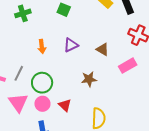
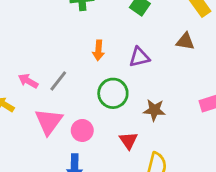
brown triangle: (103, 49) -> (185, 41), moved, turned -32
green circle: (42, 83) -> (113, 93), moved
red triangle: (65, 105) -> (129, 141), moved

